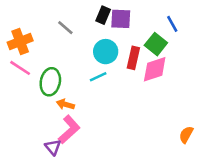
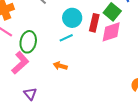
orange arrow: (65, 104) -> (60, 66), moved
pink L-shape: (69, 130) -> (20, 63), moved

